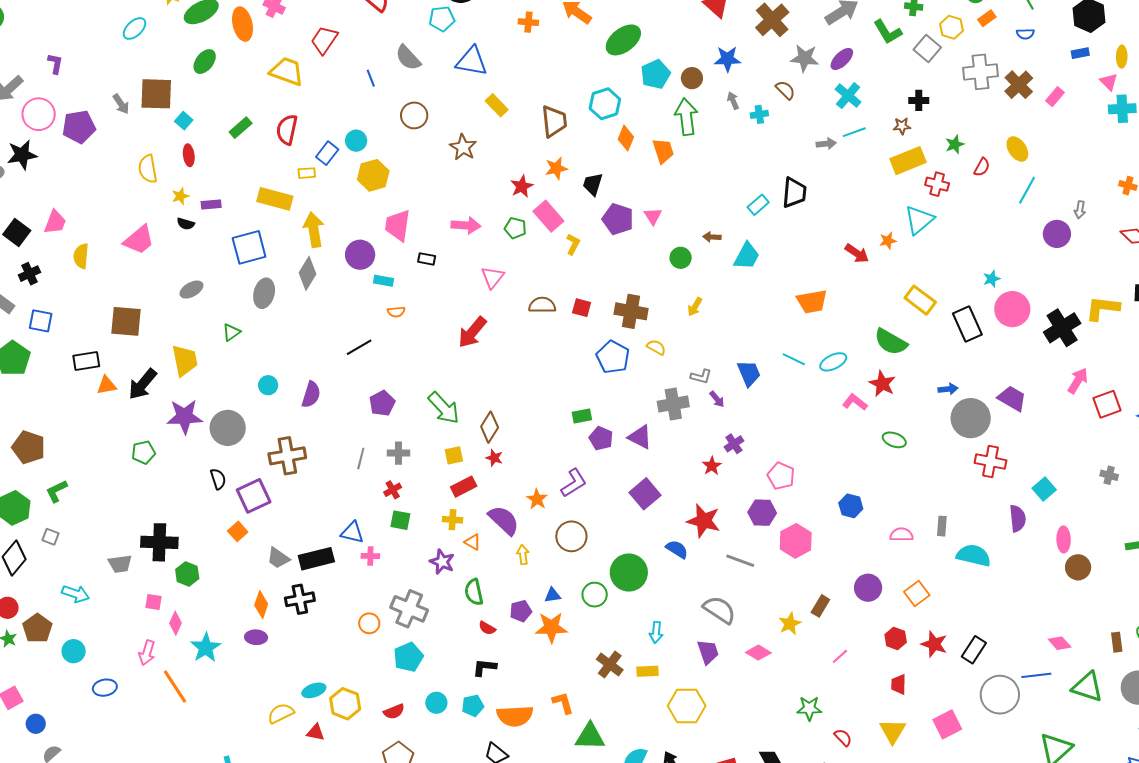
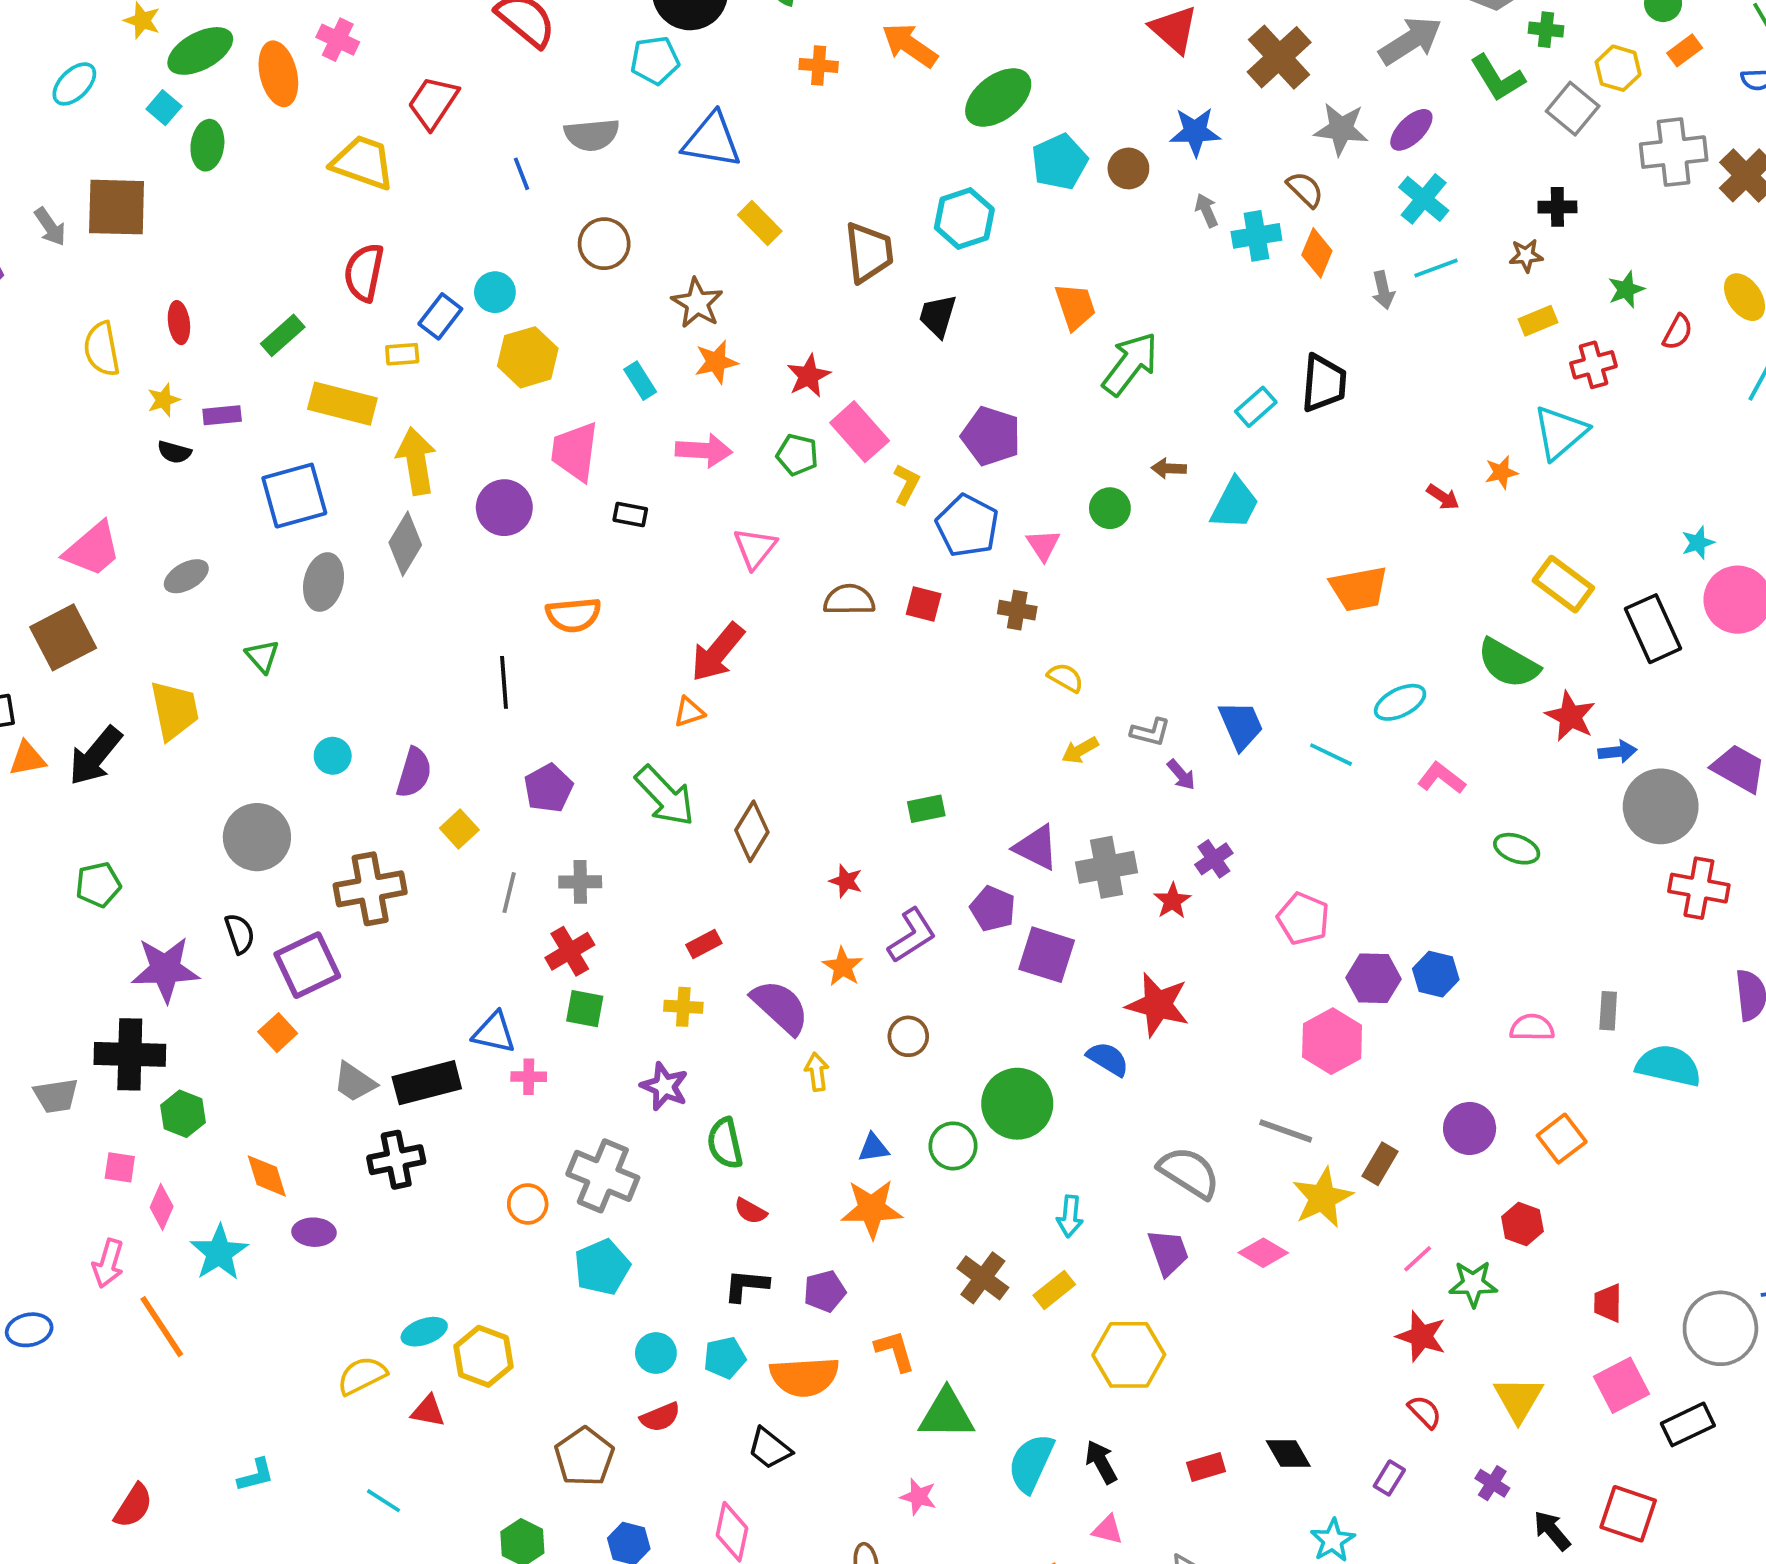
gray semicircle: (408, 58) -> (592, 135), turned -52
green ellipse: (205, 62) -> (207, 145), turned -30
cyan cross: (759, 114) -> (1256, 236), size x1.4
green arrow: (686, 117) -> (1130, 364), moved, turned 45
cyan square: (184, 121) -> (164, 108), moved
green rectangle: (241, 128) -> (283, 335), moved
orange diamond: (626, 138) -> (1317, 253), moved
gray arrow: (826, 144) -> (1383, 290), turned 84
yellow rectangle: (908, 161) -> (1538, 321), size x0.6
orange star: (556, 168) -> (716, 362), moved
black trapezoid: (593, 184) -> (938, 316), moved
red cross: (937, 184) -> (1593, 365), turned -30
pink triangle: (653, 216) -> (1043, 545), moved
pink trapezoid: (139, 240) -> (93, 549), moved
red arrow: (857, 253) -> (1443, 497), size x0.7
cyan rectangle: (383, 281) -> (640, 381), moved, turned 48
yellow arrow: (695, 307) -> (1080, 750), moved, turned 30
brown cross: (631, 311) -> (1017, 610), size x0.6
orange semicircle: (396, 312) -> (573, 615), size x1.6
brown square: (126, 321) -> (63, 637), turned -32
green triangle: (231, 332) -> (262, 656), turned -36
black line: (359, 347) -> (504, 682), turned -64
blue pentagon: (613, 357) -> (967, 526), moved
cyan line: (794, 359) -> (1331, 755), moved
red star: (882, 384) -> (1570, 716), moved
gray cross: (673, 404) -> (1107, 867), moved
purple star: (185, 417) -> (165, 969), moved
purple pentagon: (601, 438) -> (993, 909), moved
yellow square: (454, 455) -> (459, 829), moved, turned -30
red star: (494, 458) -> (846, 881), moved
red rectangle: (464, 487) -> (704, 944), size x0.7
red cross: (393, 490) -> (570, 951), size x1.4
purple square: (645, 494) -> (1047, 955), turned -32
purple hexagon: (762, 513) -> (1373, 978), moved
brown circle: (571, 536) -> (908, 1036), size x0.7
orange triangle: (473, 542) -> (689, 712), moved, turned -48
gray line: (740, 561) -> (1286, 1131), moved
orange diamond: (261, 605) -> (267, 1176), moved, turned -36
purple pentagon: (521, 611) -> (825, 1291), moved
yellow star: (790, 624) -> (1322, 1198), size x1.4
red star: (934, 644) -> (1421, 1336), moved
black rectangle: (974, 650) -> (1688, 1424), moved, turned 32
yellow rectangle: (647, 671) -> (1054, 1290), turned -35
red trapezoid: (899, 684) -> (1608, 1303), moved
green star: (809, 708) -> (1473, 1284), moved
red semicircle: (394, 711) -> (660, 1417), moved

